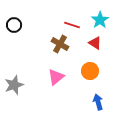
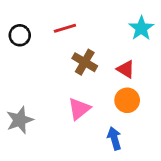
red line: (72, 25) -> (65, 28), moved, turned -35
red triangle: (95, 43) -> (126, 69), moved
blue arrow: (98, 102) -> (114, 138), moved

